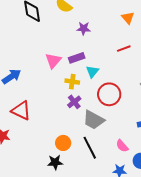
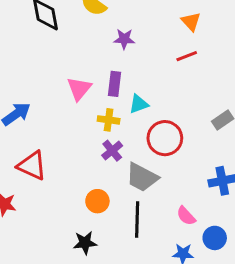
red line: (124, 49) -> (187, 56), moved
purple rectangle: (77, 58) -> (114, 84), turned -63
cyan triangle: (92, 72) -> (139, 104), turned 32
orange circle: (63, 143) -> (97, 201), moved
black line: (90, 148) -> (137, 220), turned 30

